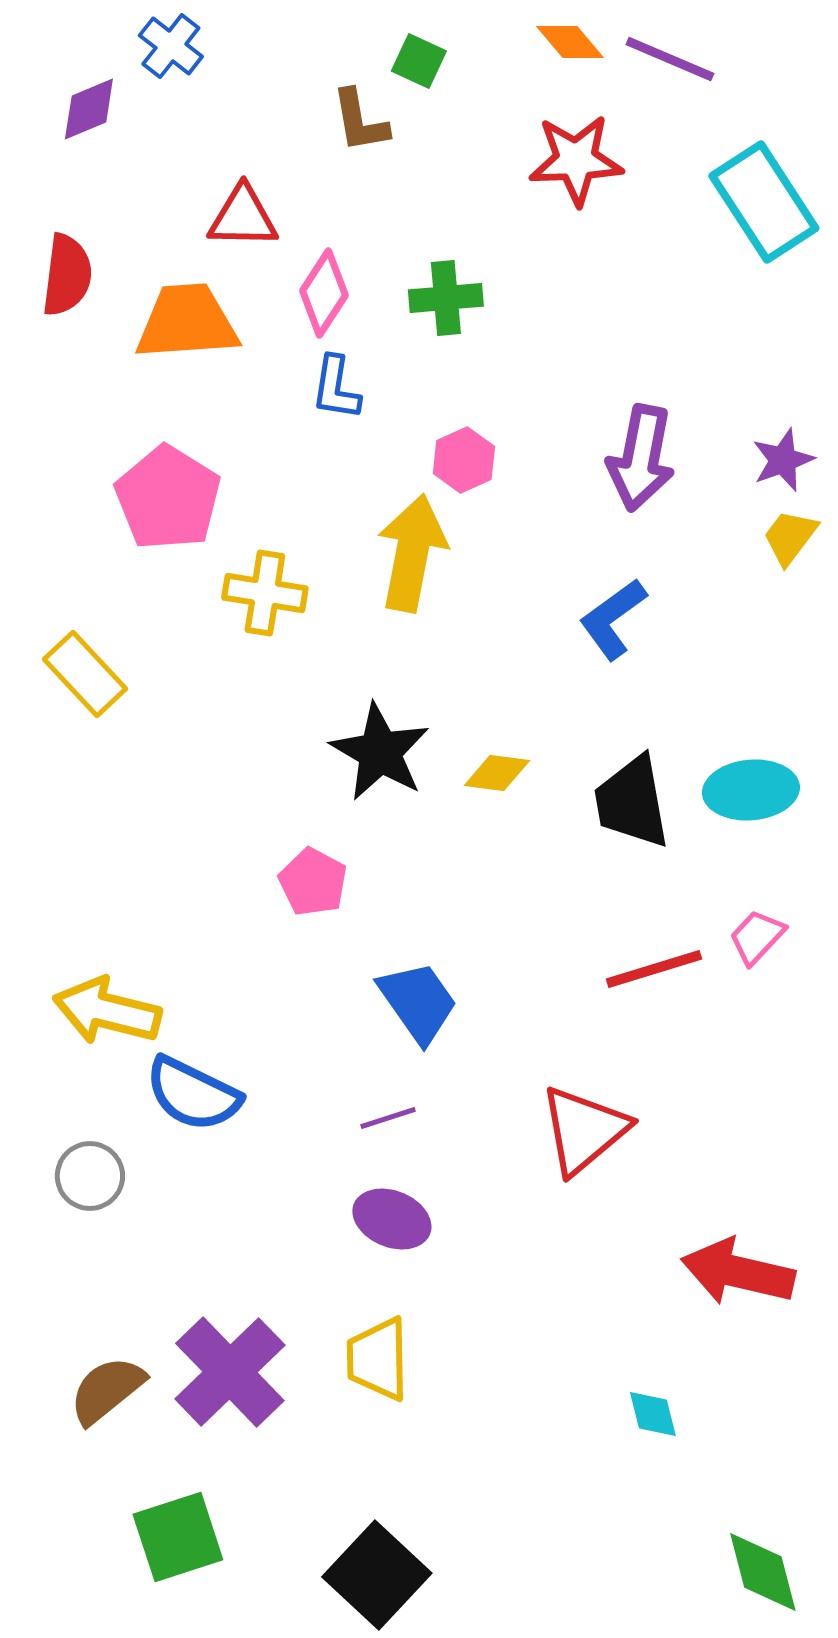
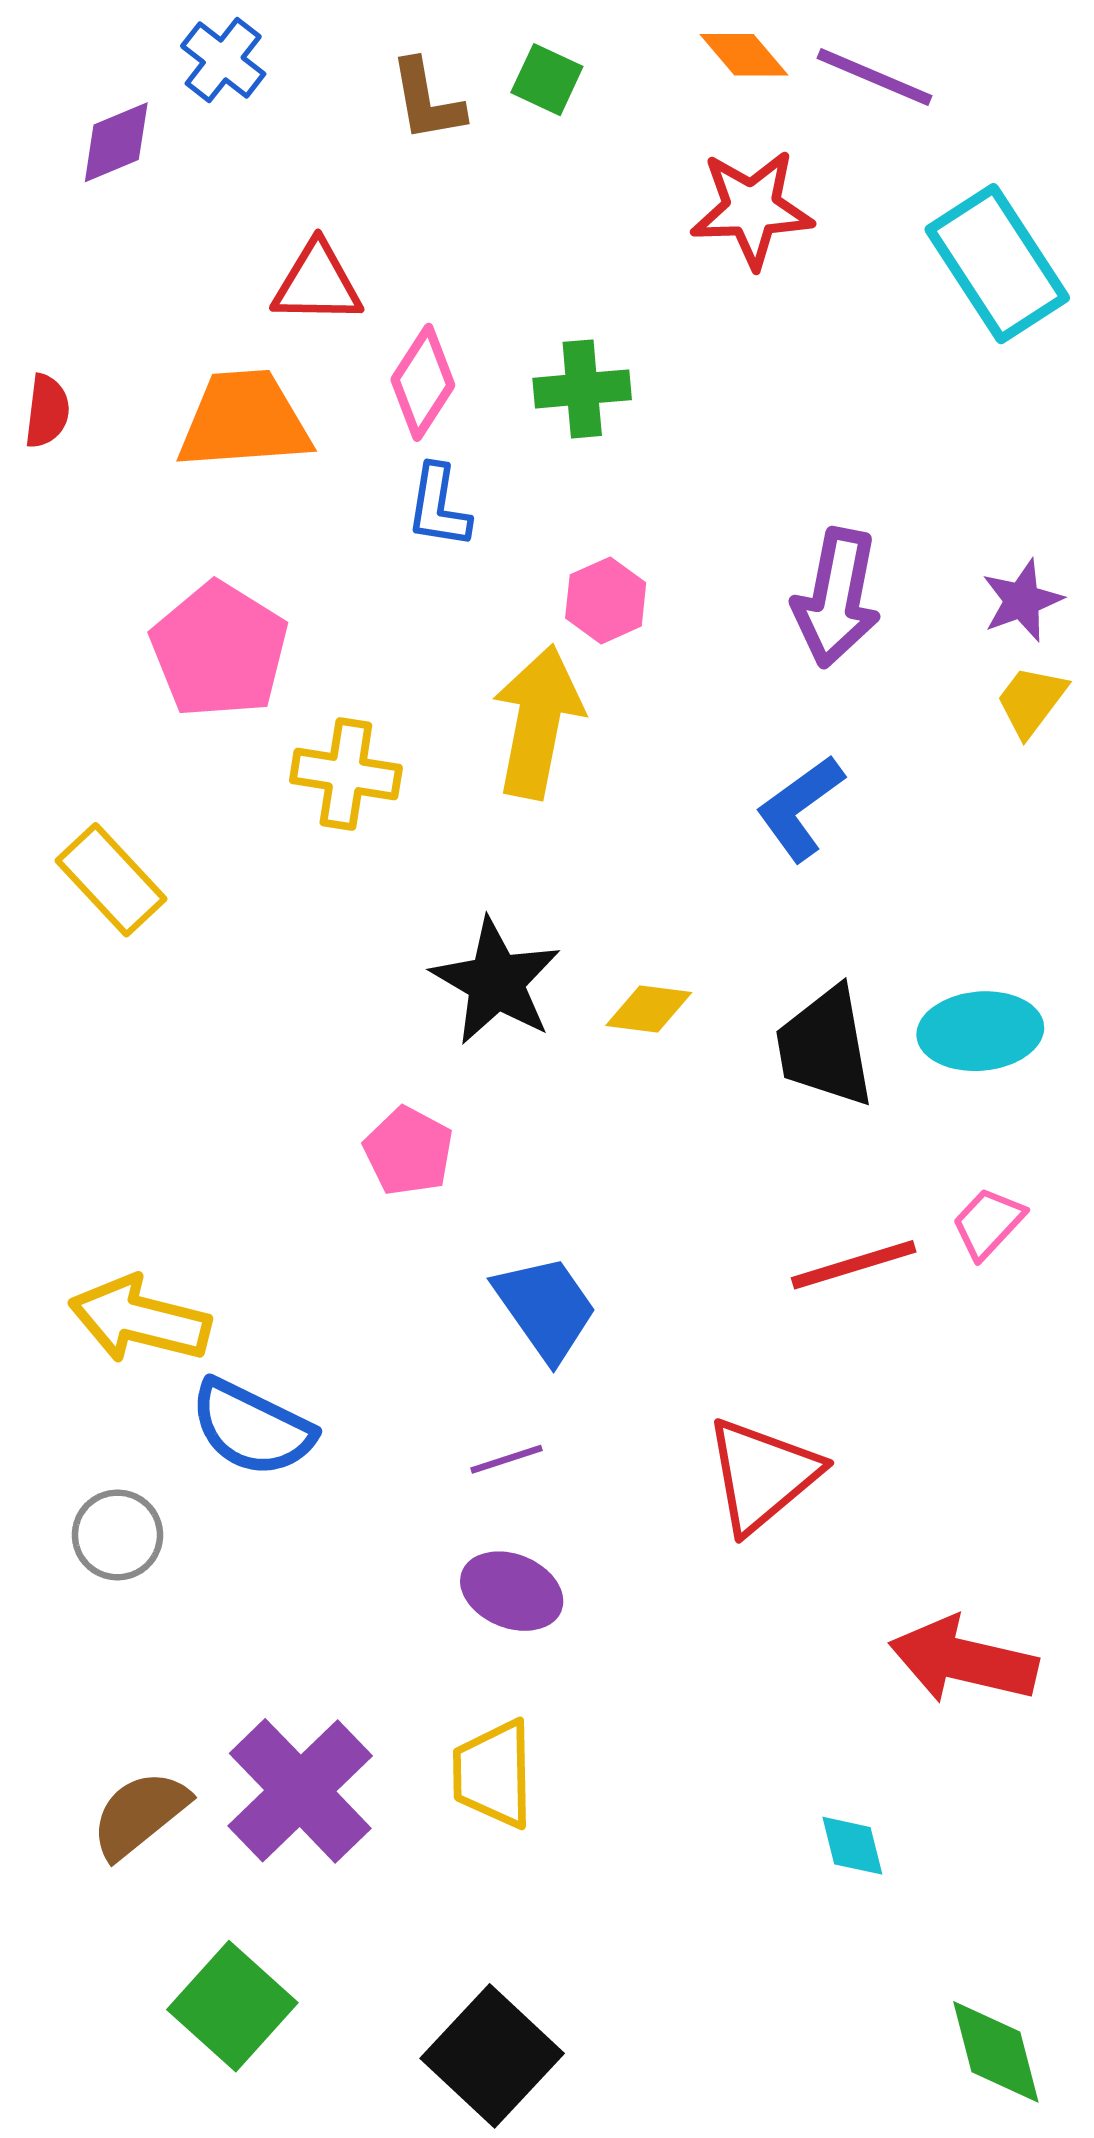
brown L-shape: (360, 121) -> (427, 100), moved
red semicircle: (67, 275) -> (47, 411), moved, size x0.7
green square: (178, 1537) -> (232, 2006), turned -30

